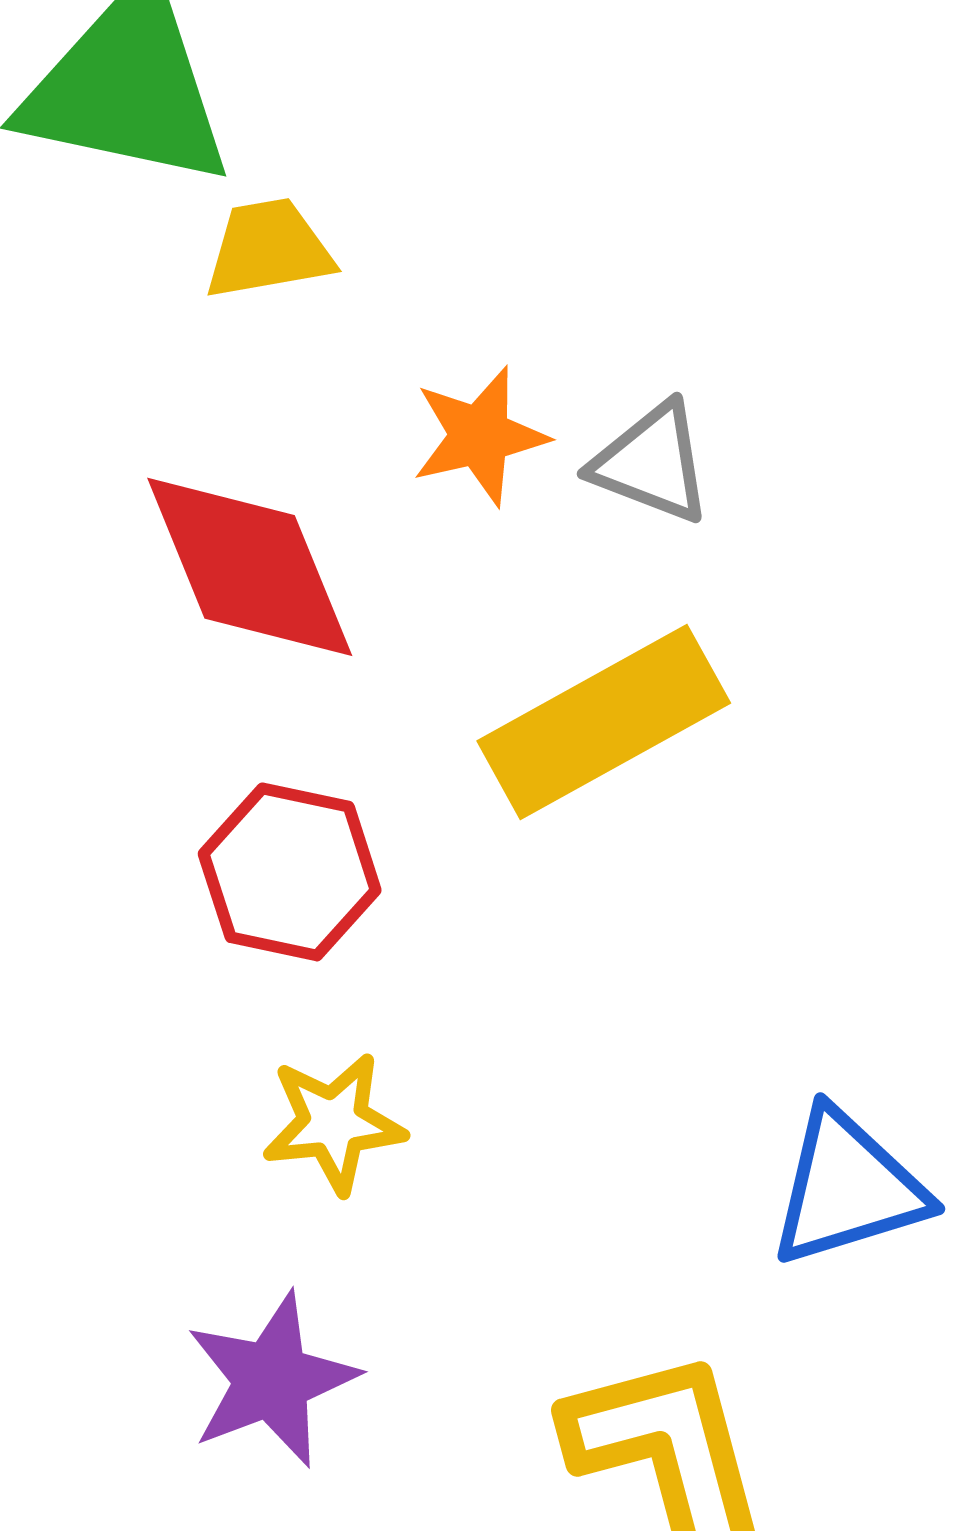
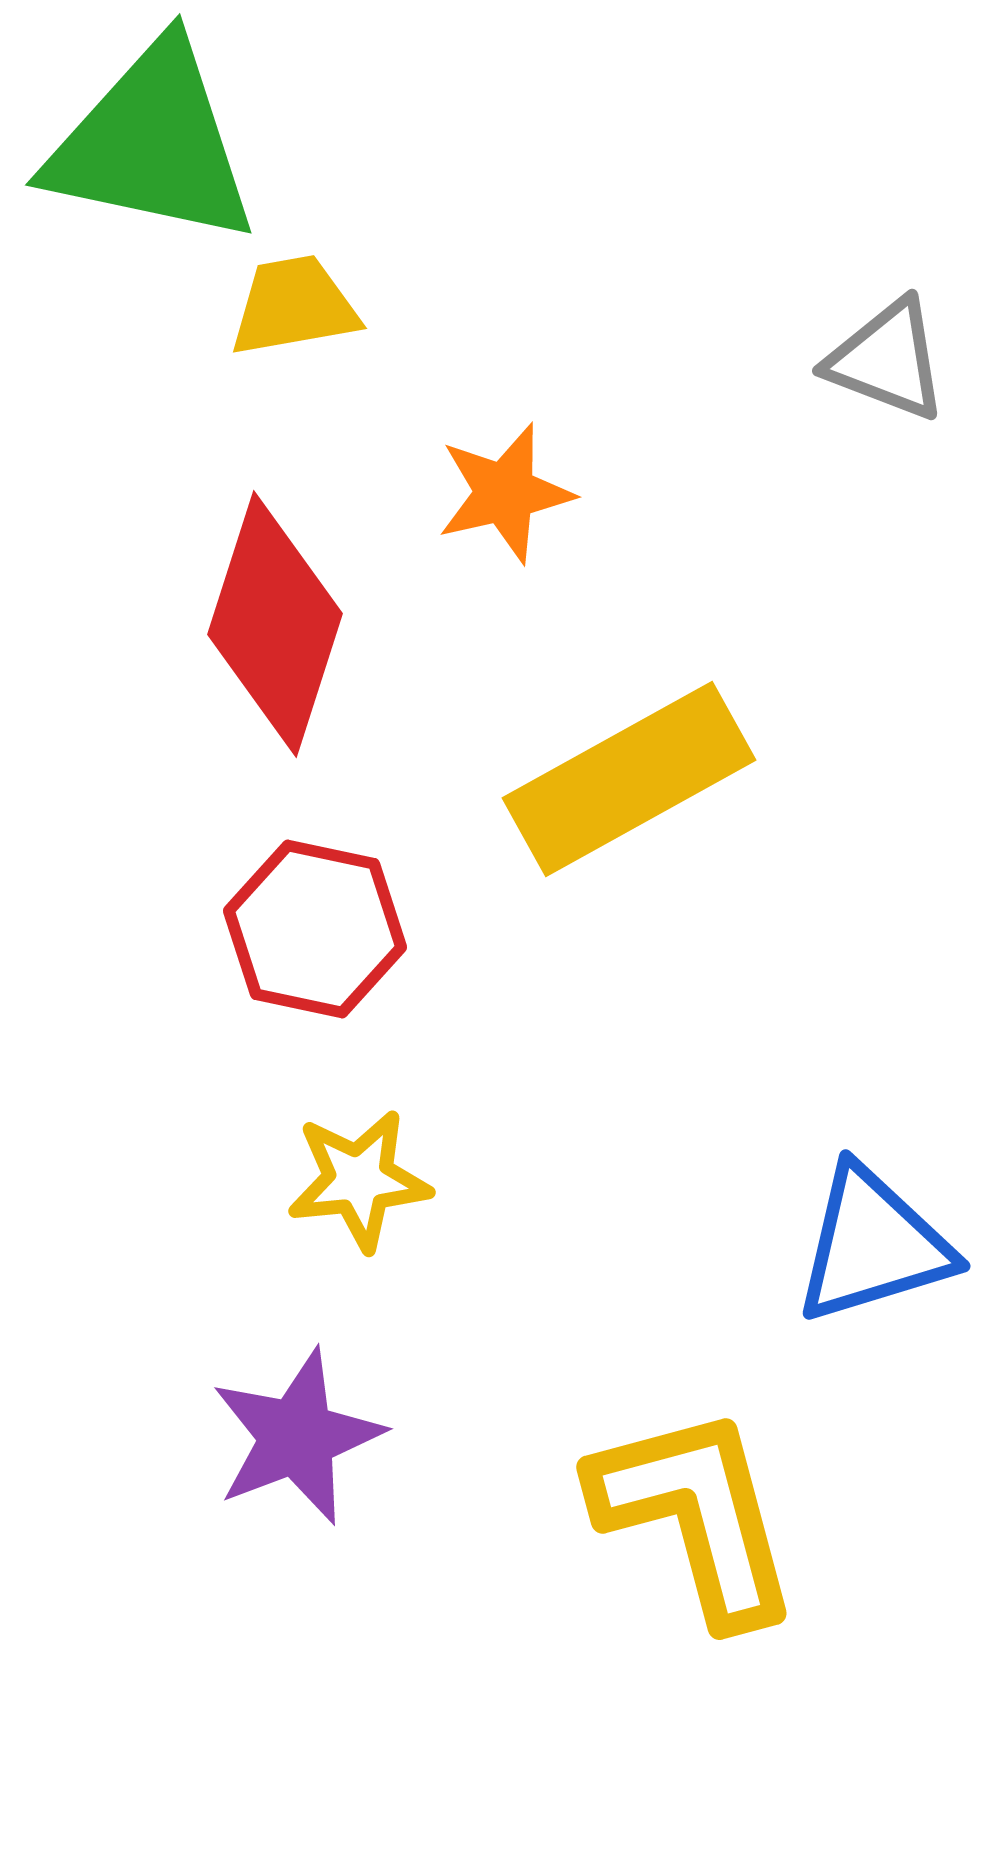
gray triangle: (652, 463) -> (887, 360), moved
red diamond: (250, 567) -> (275, 624), turned 40

